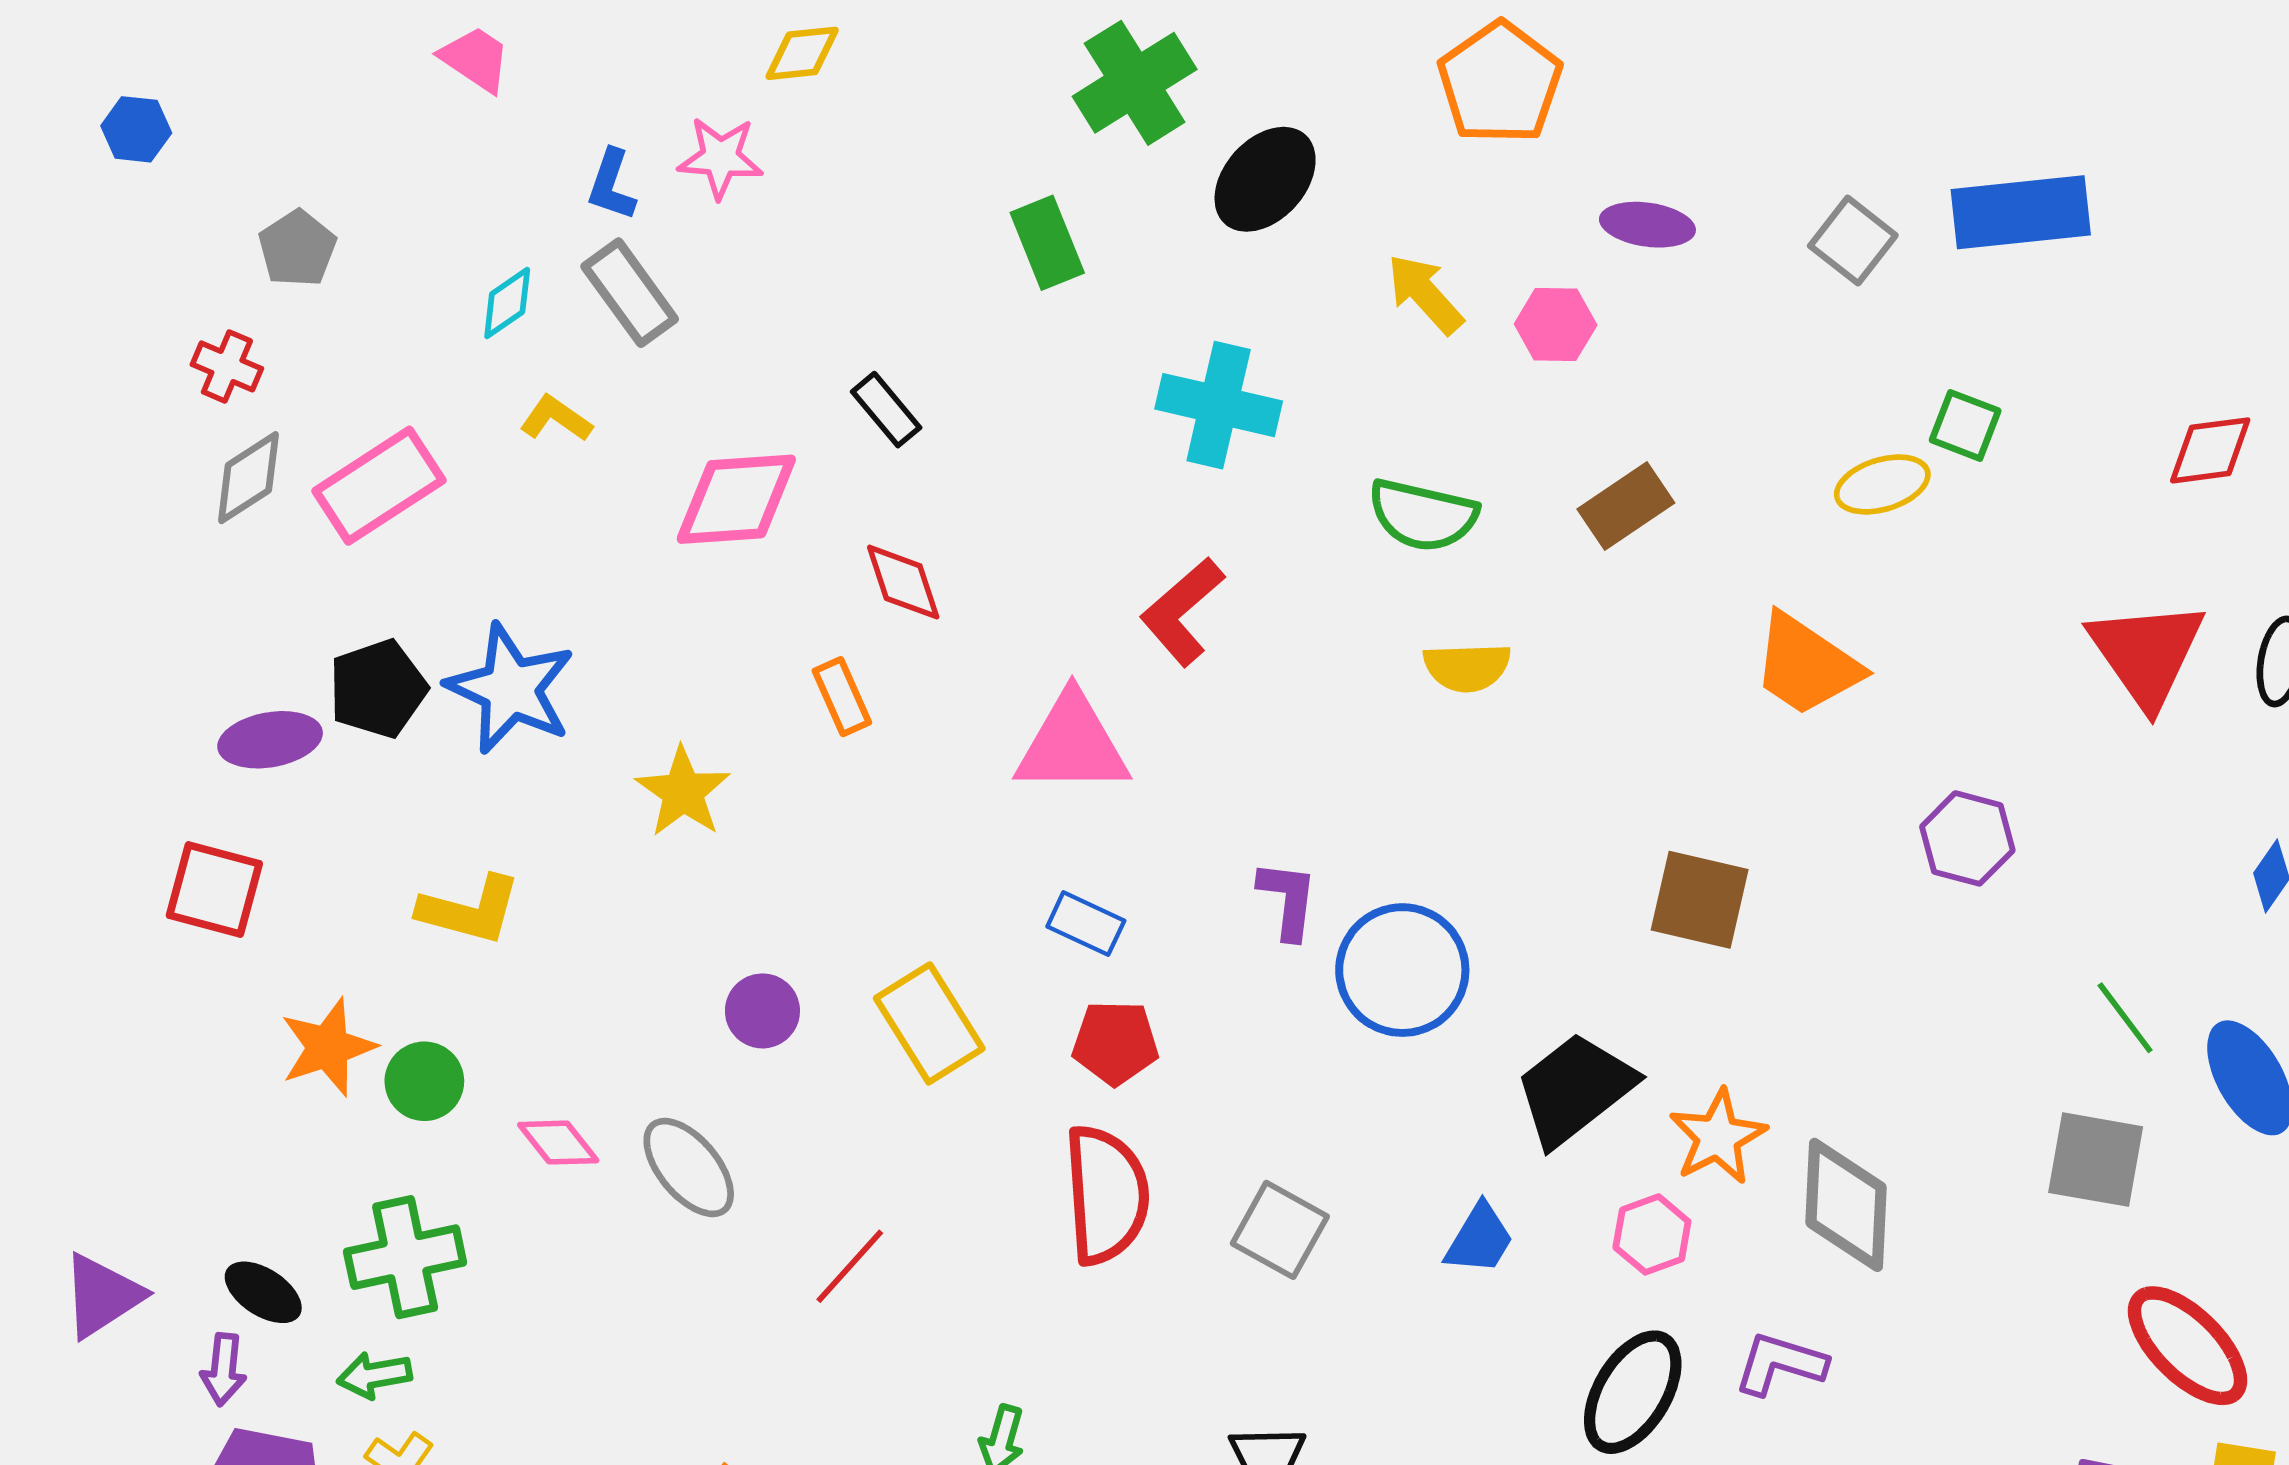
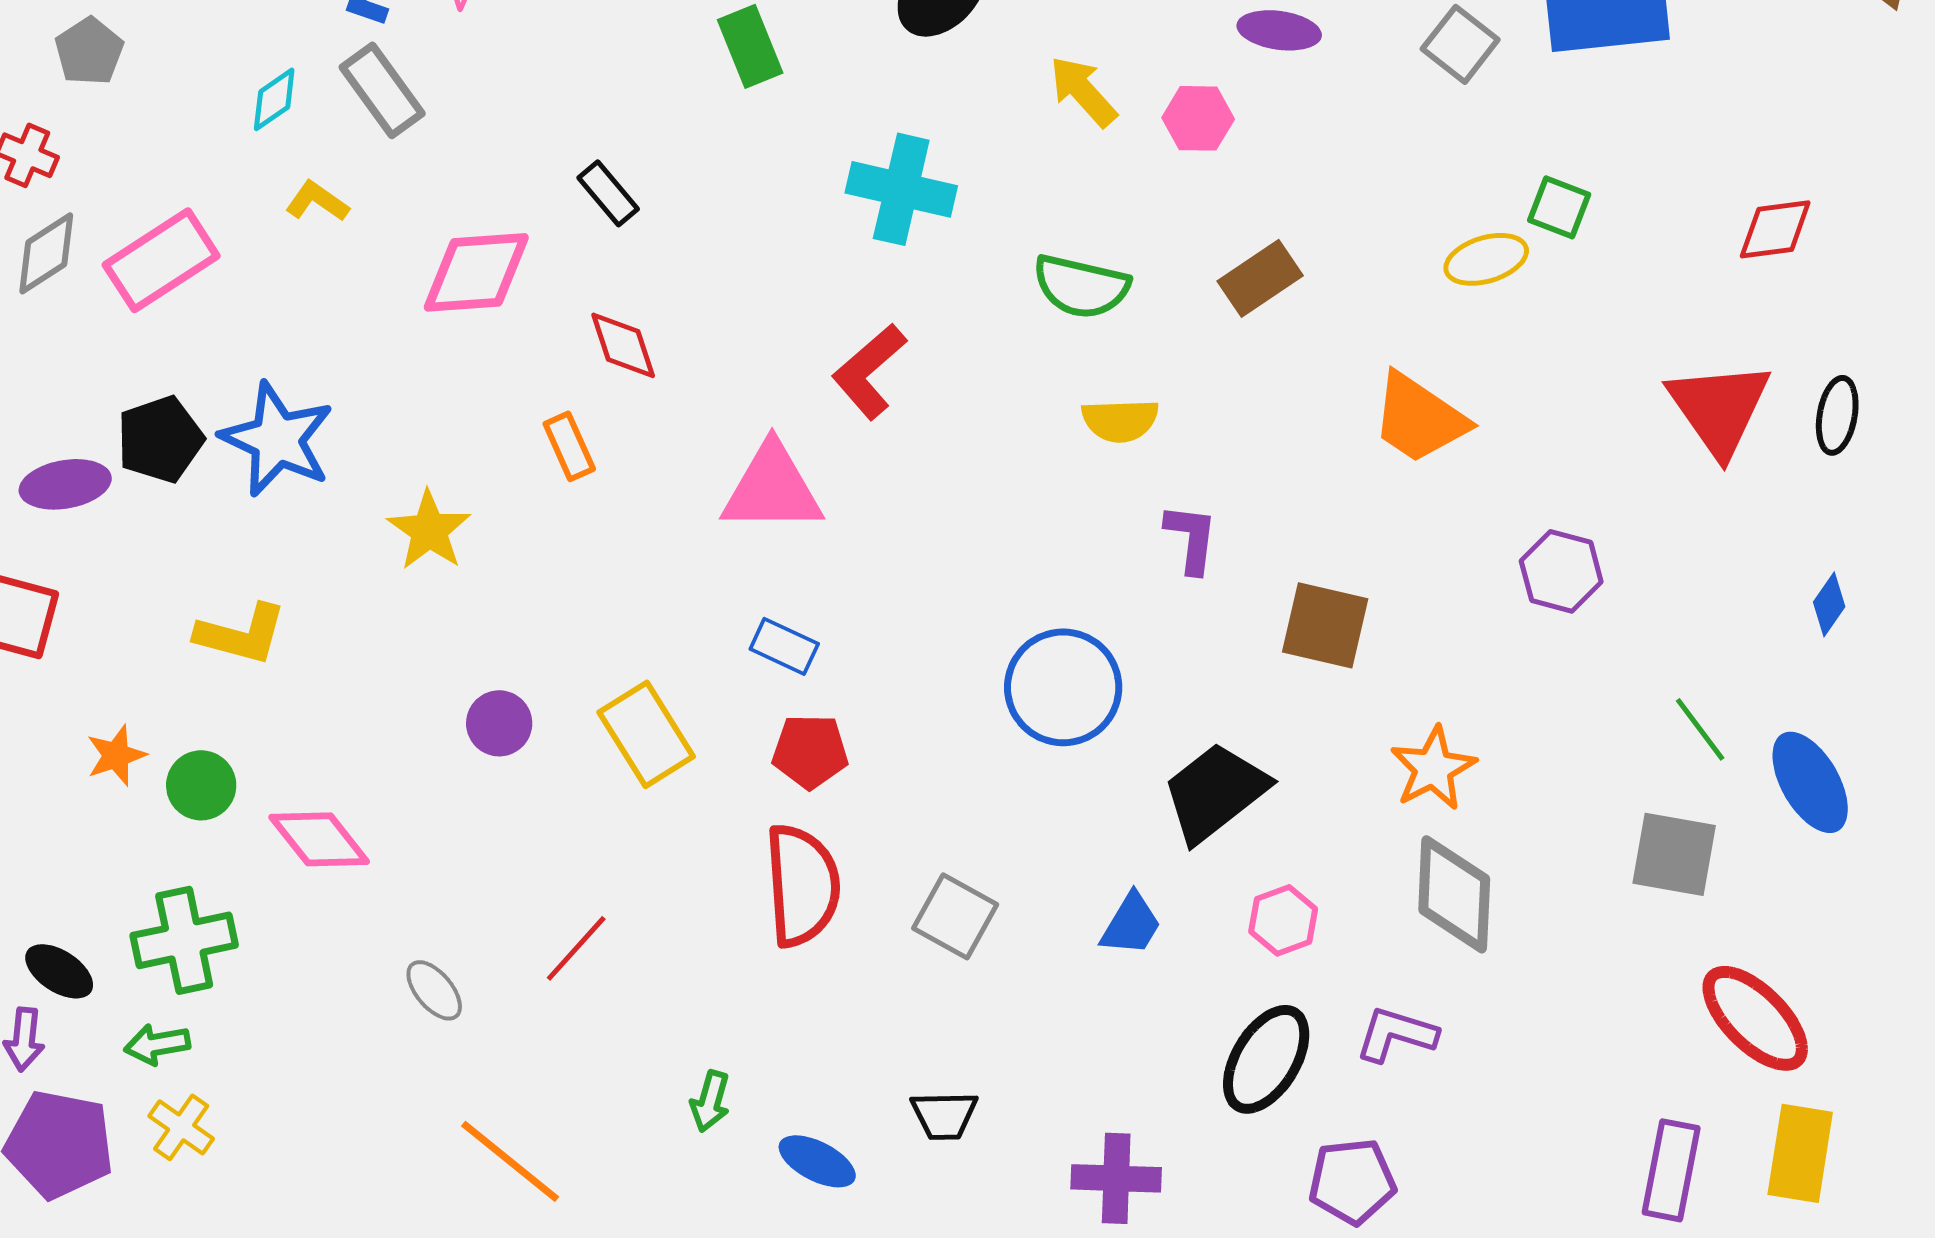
purple L-shape: (1288, 900) -> (1191, 538), moved
orange star: (328, 1047) -> (116, 755), size x0.7
orange star: (1718, 1137) -> (1433, 768), moved
pink diamond: (558, 1143) -> (319, 839), size x1.4
gray ellipse: (689, 1168) -> (434, 990), moved, size x0.7

